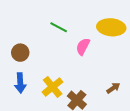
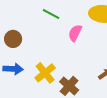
blue arrow: (20, 83) -> (13, 69), turned -84

